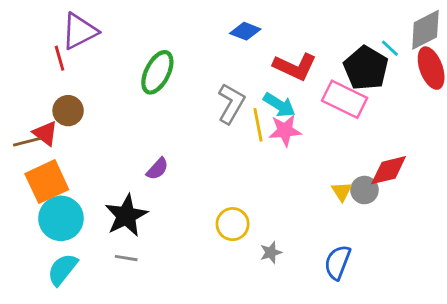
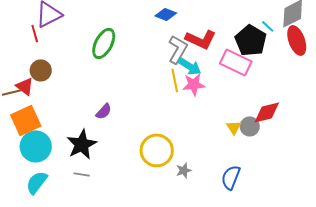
gray L-shape: (231, 104) -> (178, 49), moved
yellow circle: (233, 224) -> (157, 150), size x1.4

